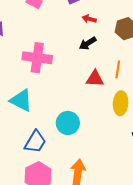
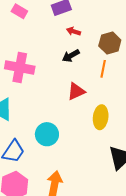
orange line: (118, 69) -> (103, 69), moved
red triangle: (95, 79) -> (76, 91), turned -30

